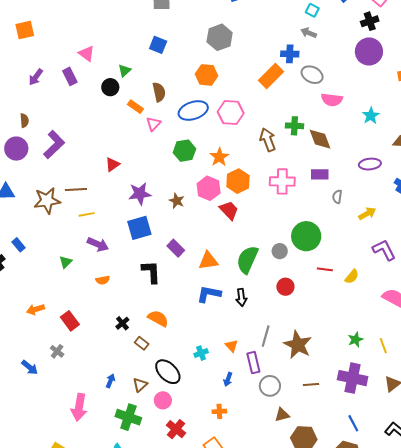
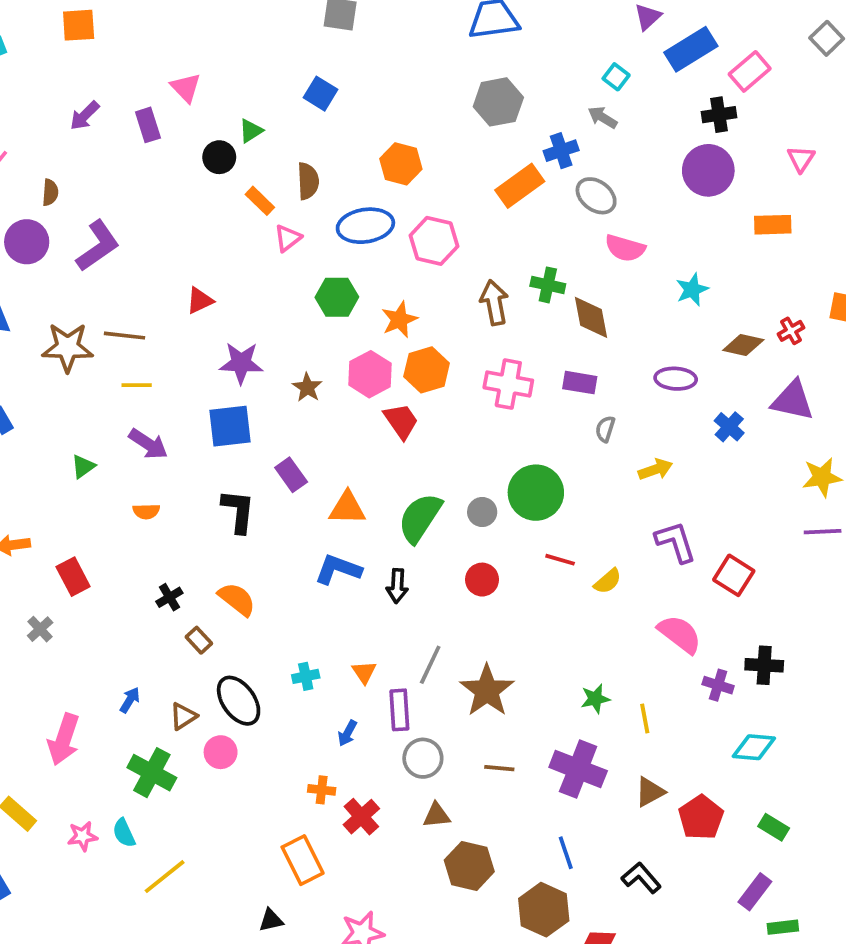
gray hexagon: (220, 37) -> (498, 102), moved
blue cross: (290, 54) -> (561, 151), turned -30
red cross: (176, 429) -> (361, 817), moved

